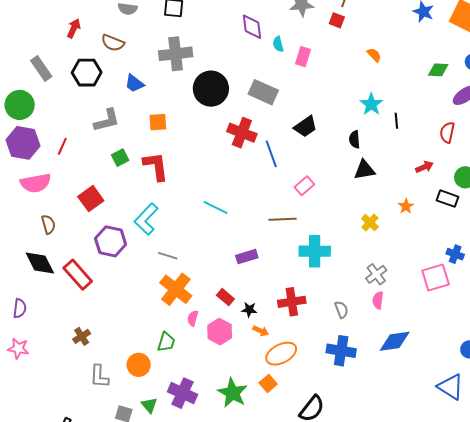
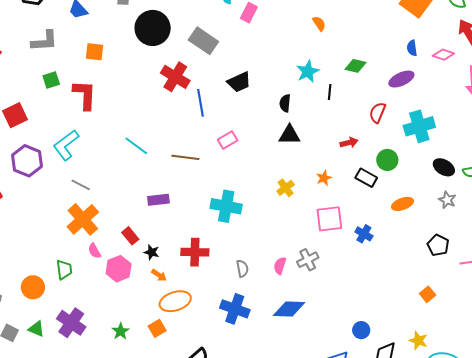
green diamond: (438, 70) -> (356, 66), moved
brown line: (282, 219) -> (185, 157), moved
gray cross: (376, 274) -> (308, 260), moved
pink square: (436, 277) -> (329, 219), moved
pink semicircle: (193, 318) -> (94, 251), turned -56
green trapezoid: (166, 342) -> (64, 270), turned -35
green star: (233, 393) -> (121, 331), size x0.6
green triangle: (149, 405) -> (36, 329), turned -36

